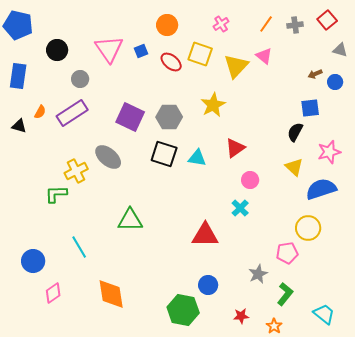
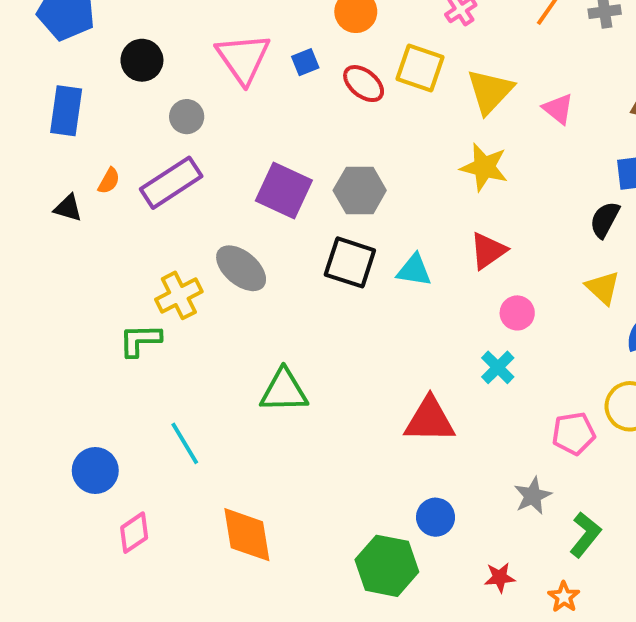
pink triangle: (264, 56) -> (558, 109), moved
yellow star: (213, 105) -> (484, 167), moved, turned -30
pink pentagon: (287, 253) -> (574, 434), moved

